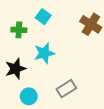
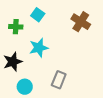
gray rectangle: (66, 89) -> (59, 80), turned -36

